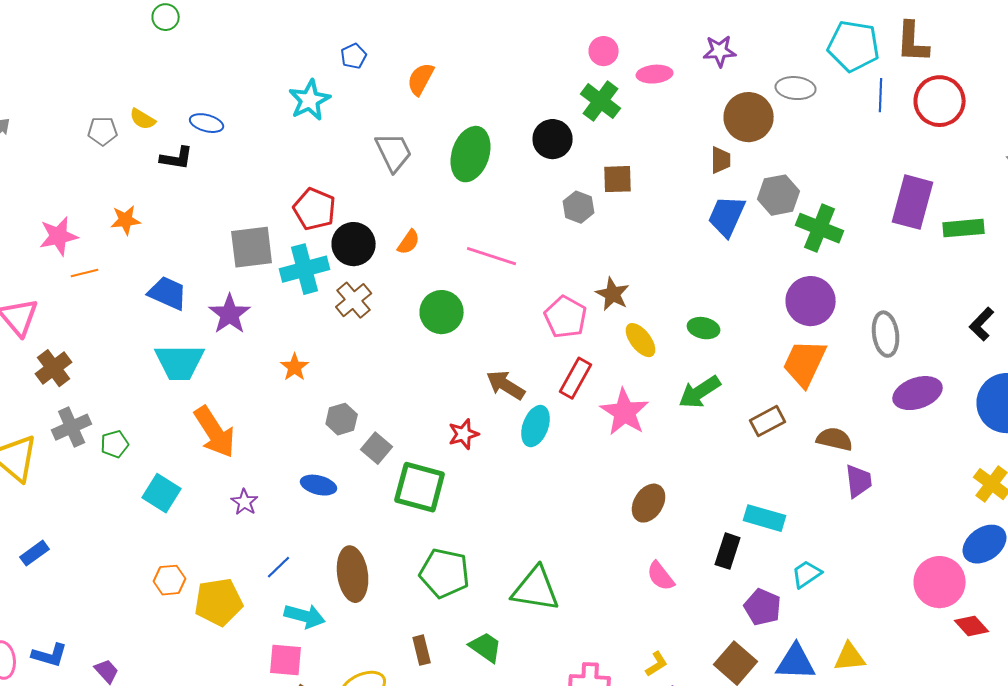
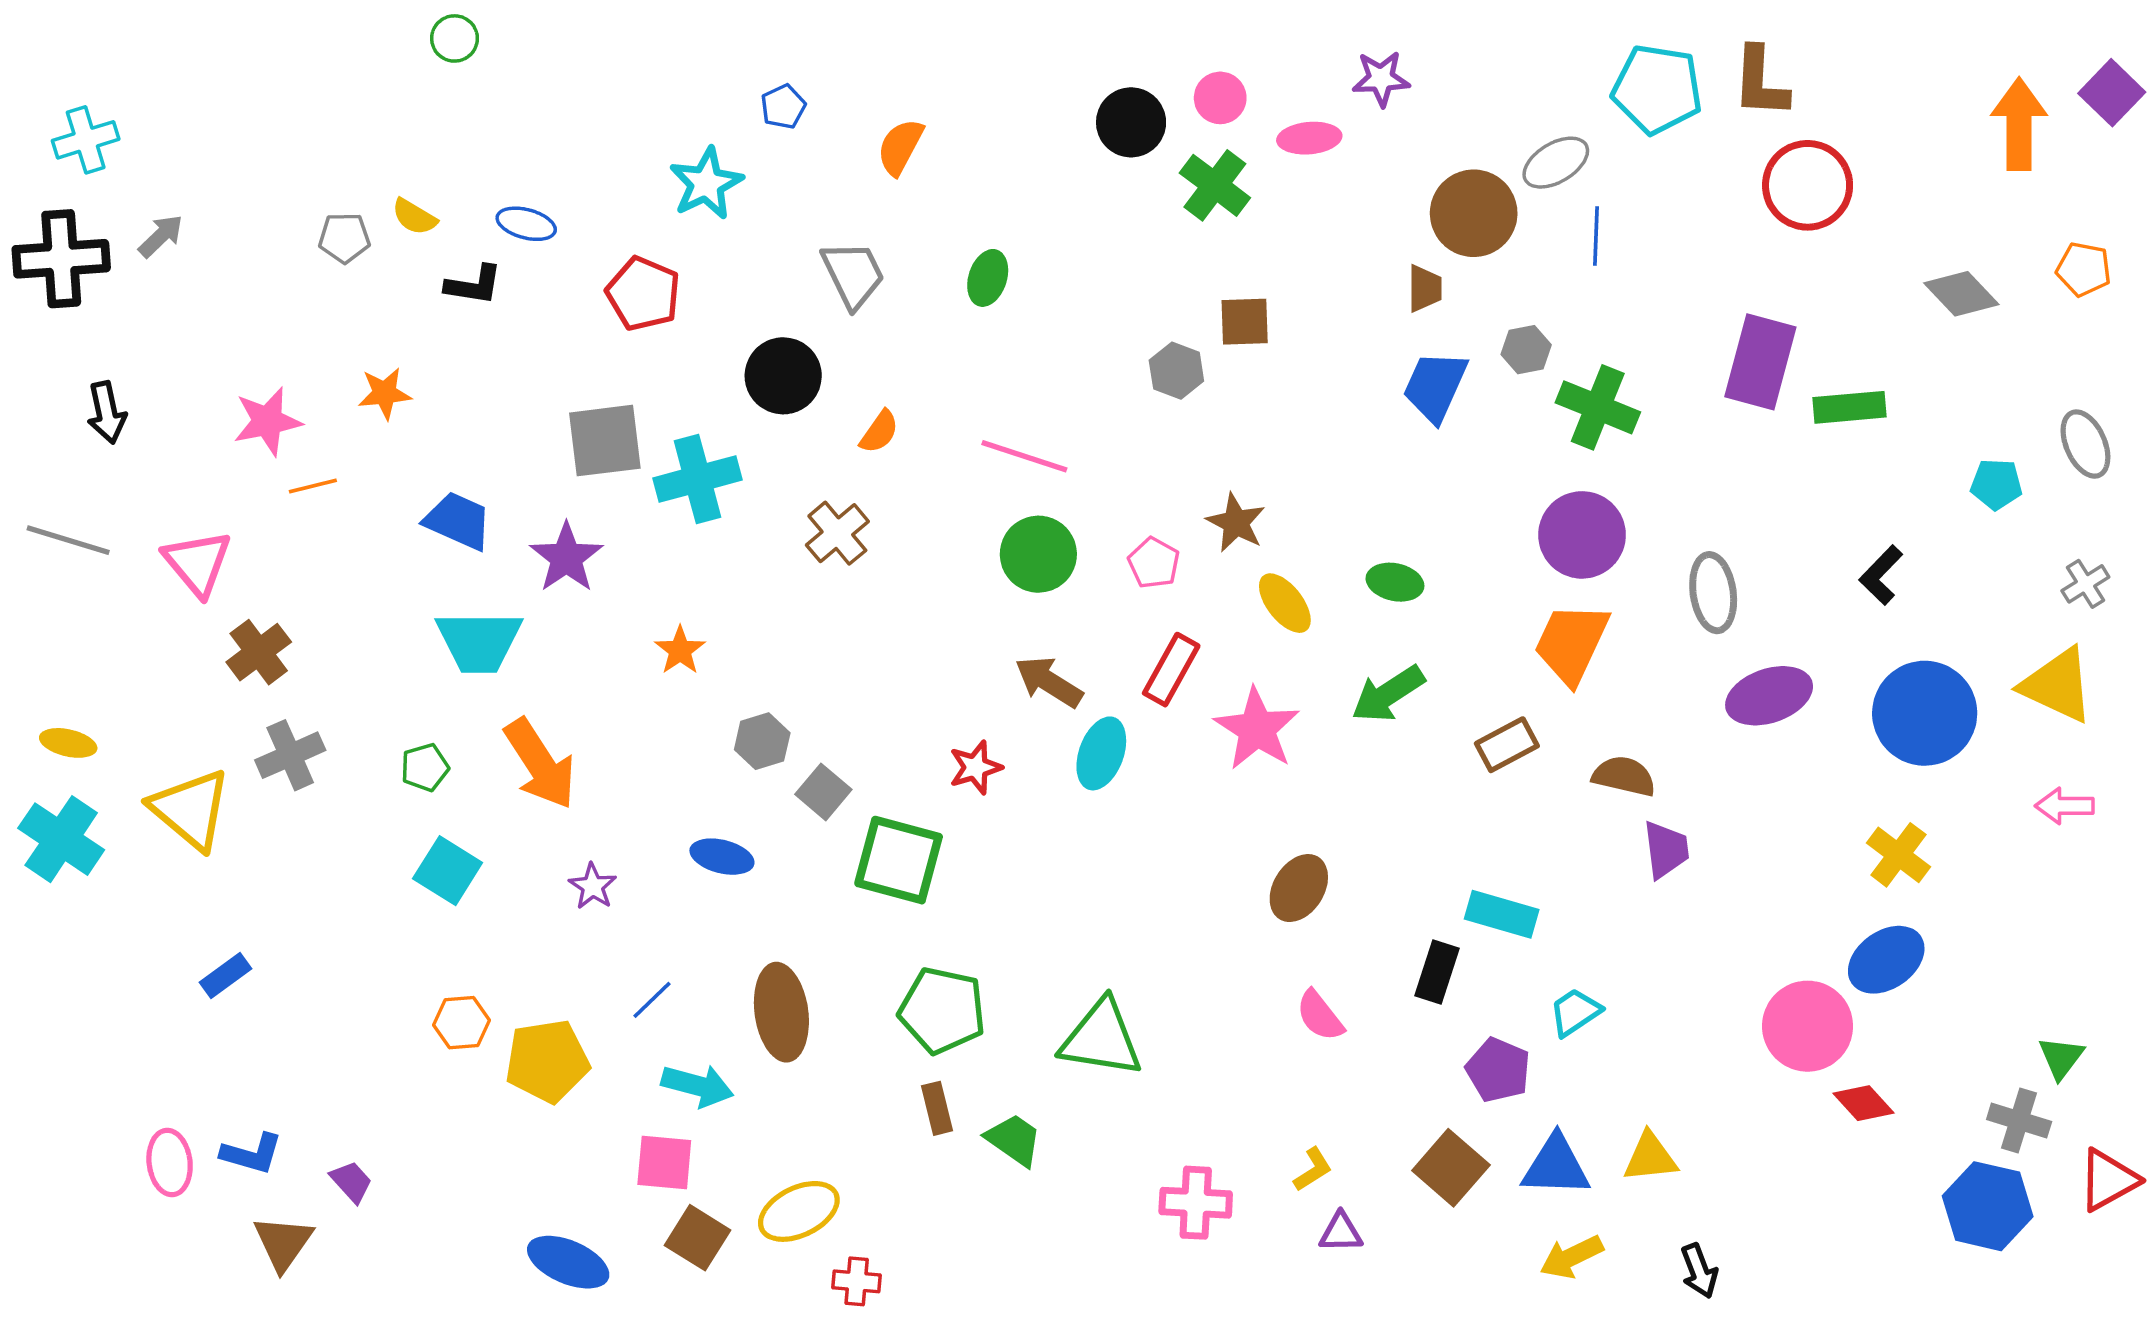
purple star: (720, 51) -> (1381, 79), moved
gray ellipse: (796, 88) -> (1556, 163), turned -36
blue line: (881, 95) -> (1596, 236), moved
black circle: (553, 139) -> (1131, 122), moved
green ellipse: (471, 154) -> (988, 278), size x0.6
gray hexagon: (779, 195) -> (1526, 350), size x0.7
red pentagon: (315, 209) -> (643, 294), moved
black circle: (354, 244) -> (783, 376), moved
brown cross: (354, 300) -> (837, 533), moved
green circle: (442, 312) -> (1038, 554), moved
pink pentagon: (566, 317) -> (1154, 563), size x0.7
green pentagon: (115, 444) -> (425, 767), moved
brown rectangle: (422, 650) -> (937, 1108), moved

